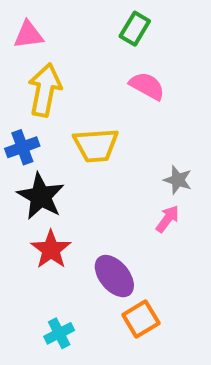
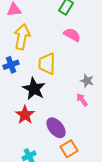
yellow trapezoid: (96, 145) -> (47, 64), turned 95
black star: (41, 196) -> (34, 89), moved
pink arrow: (168, 219) -> (82, 100), turned -72

